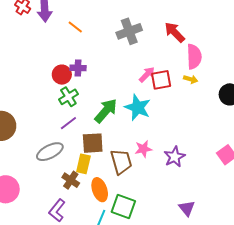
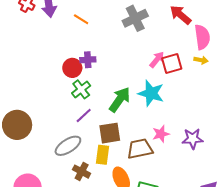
purple star: (175, 157) -> (193, 139), turned 30
brown trapezoid: (121, 162) -> (140, 149), turned -80
brown cross: (71, 180) -> (82, 172), moved

